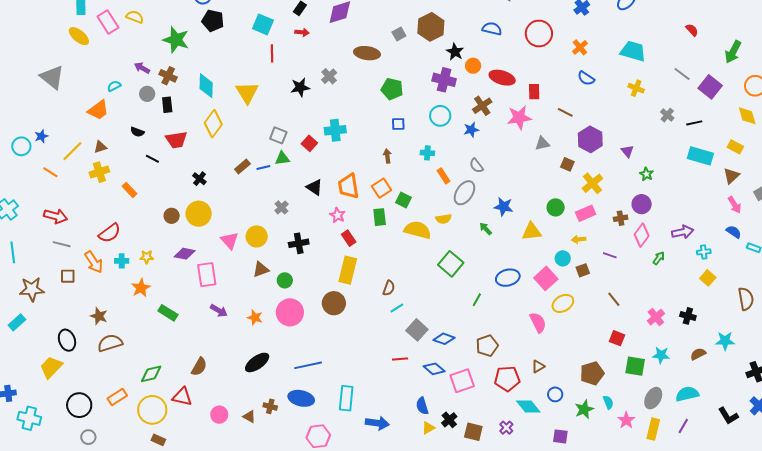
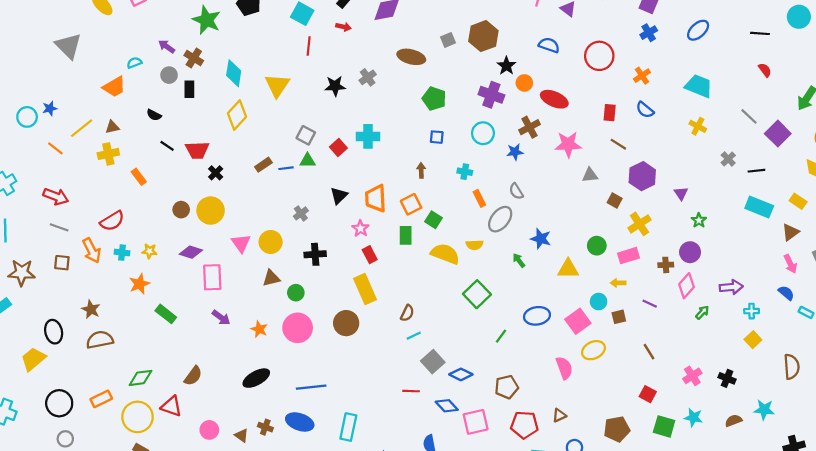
red rectangle: (534, 92) -> (610, 113), moved
red trapezoid: (176, 140) -> (197, 150), moved
black triangle: (314, 187) -> (339, 196), turned 36
yellow rectangle: (348, 270) -> (365, 289), turned -44

